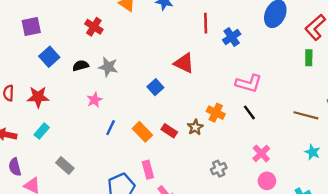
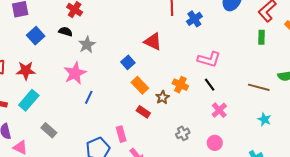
black semicircle: (81, 66) -> (65, 32), moved, turned 32
gray star: (108, 67) -> (87, 45), turned 30
pink star: (95, 100) -> (75, 73), size x1.6
cyan rectangle: (42, 131) -> (29, 100), size x1.5
red rectangle: (169, 131) -> (143, 112), moved
orange rectangle: (142, 132) -> (140, 85), moved
pink cross: (261, 153) -> (219, 110), moved
pink circle: (267, 181) -> (215, 143), moved

